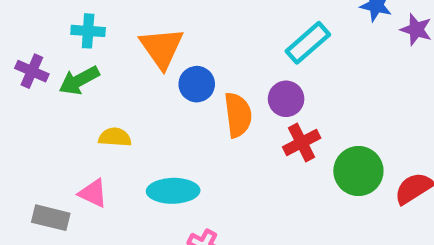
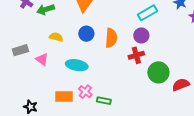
blue circle: (197, 84) -> (86, 34), moved
purple circle: (286, 99) -> (141, 35), moved
gray rectangle: (51, 218) -> (20, 50), moved, turned -42

